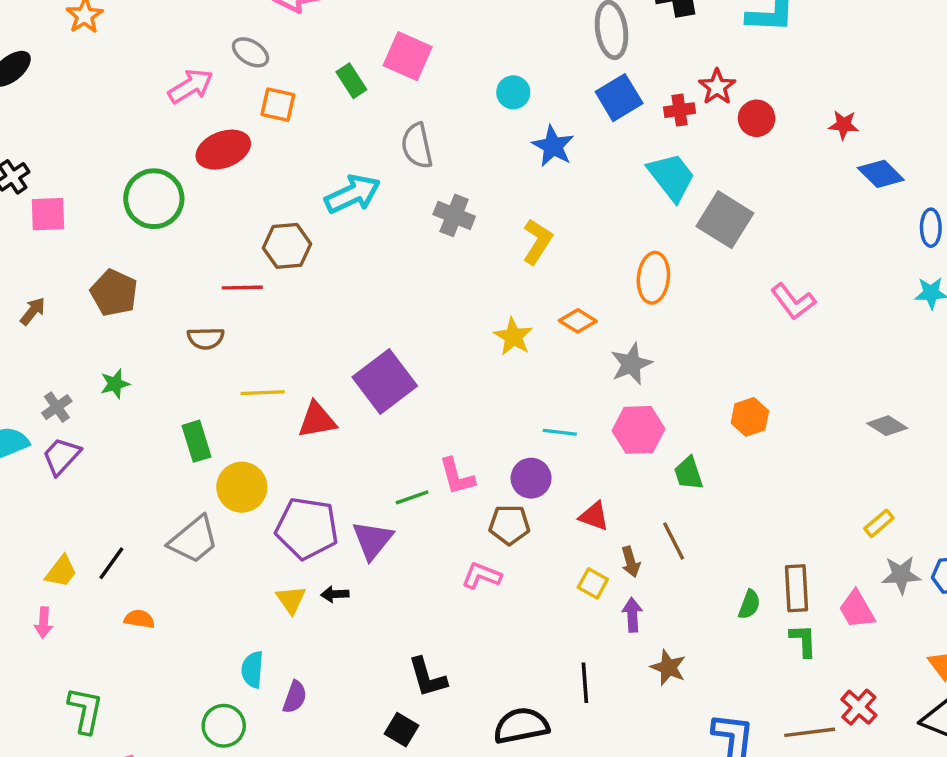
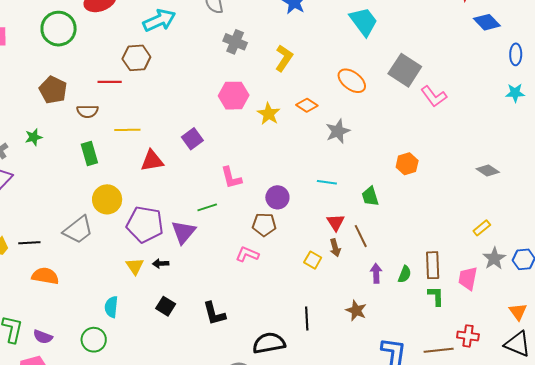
cyan arrow: (353, 194) -> (159, 20), moved
gray square: (725, 220) -> (405, 70), moved
orange ellipse: (653, 278) -> (352, 81), turned -60
brown pentagon: (114, 293) -> (53, 90), moved
purple square: (385, 381) -> (192, 139), size x0.6
yellow line: (263, 393) -> (127, 130), moved
pink hexagon: (638, 430) -> (234, 96), moved
cyan line: (560, 432) -> (327, 182), moved
green rectangle: (197, 441) -> (89, 153), moved
pink L-shape: (457, 476) -> (231, 178), moved
red triangle: (594, 516) -> (336, 222), moved, turned 36
black line: (111, 563) -> (29, 243), turned 50
gray star: (901, 575) -> (494, 258), turned -30
pink trapezoid: (857, 609) -> (468, 278), turned 40
purple arrow: (632, 615) -> (376, 273), moved
orange semicircle: (139, 619) -> (45, 276), size x1.5
purple semicircle: (295, 697) -> (43, 337), moved, turned 90
red cross: (859, 707) -> (468, 336), turned -35
black square: (401, 730) -> (166, 306), moved

